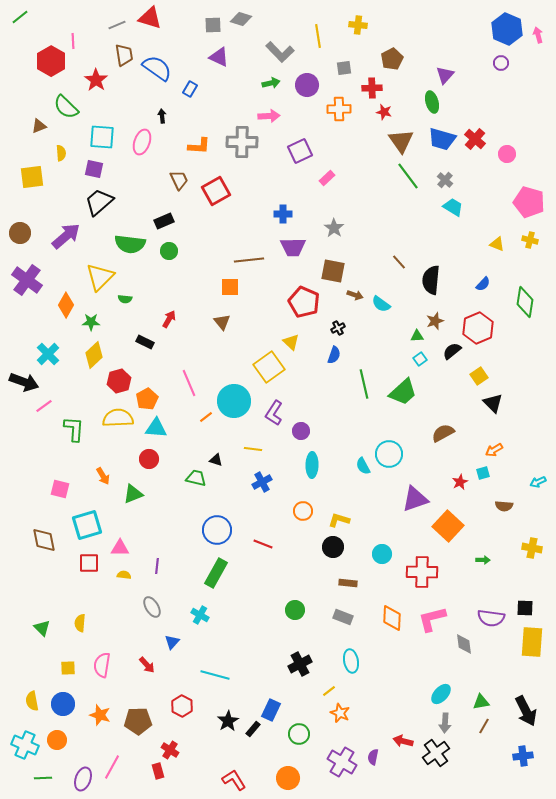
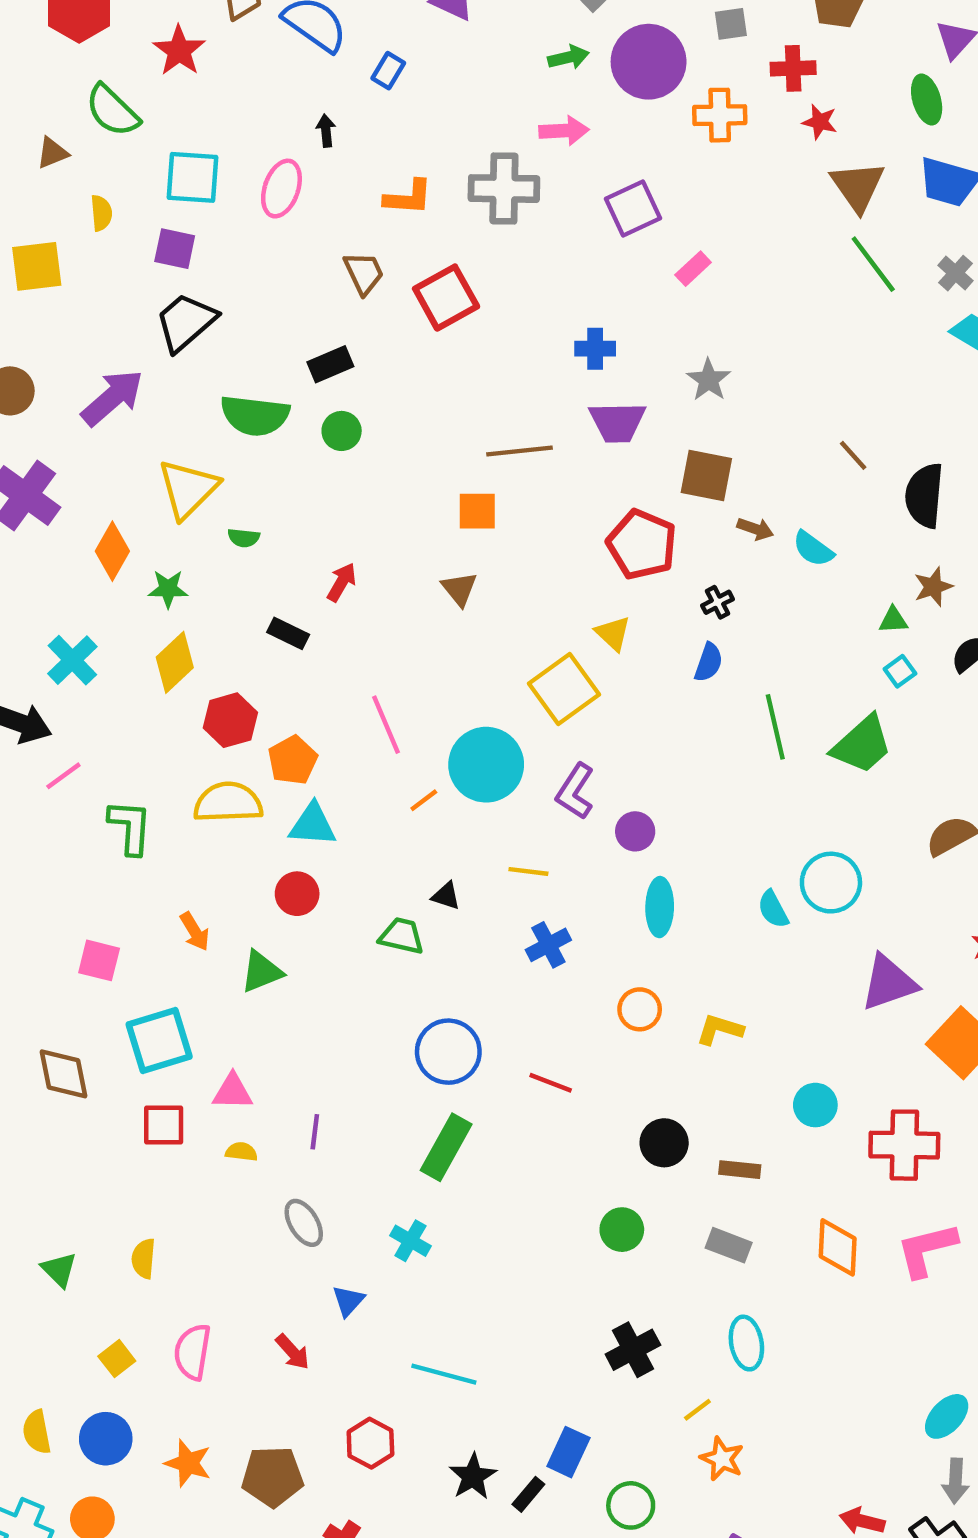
purple circle: (307, 85) -> (649, 62), size x1.4
black circle: (333, 547) -> (664, 1143), moved
yellow square: (68, 668) -> (117, 1359), turned -35

